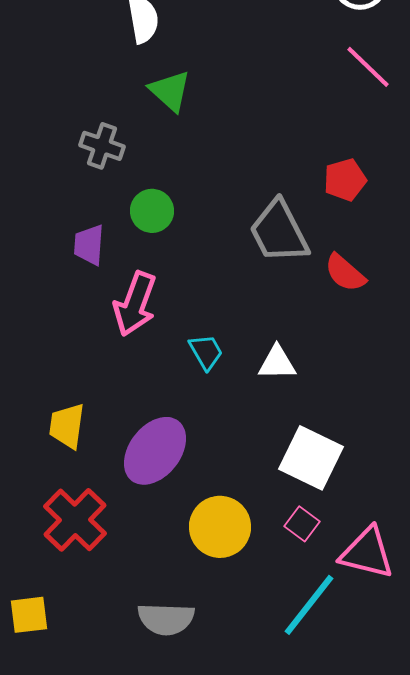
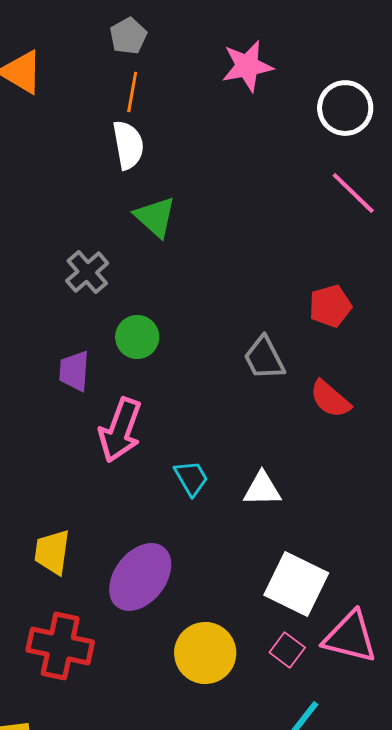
gray cross: (102, 146) -> (87, 272), turned 30
gray trapezoid: (279, 232) -> (264, 358), size x0.7
red cross: (75, 520) -> (60, 646), turned -32
pink triangle: (367, 553) -> (350, 637), moved

